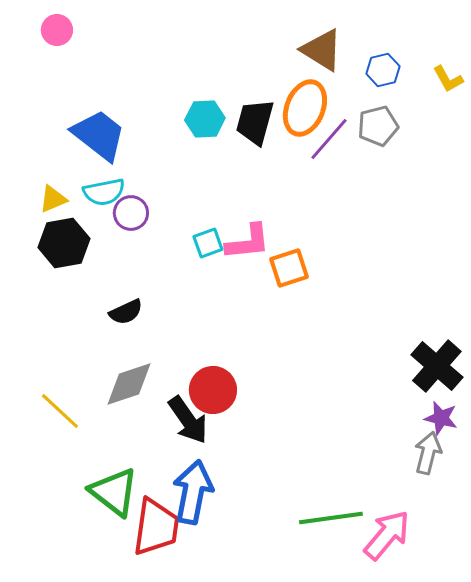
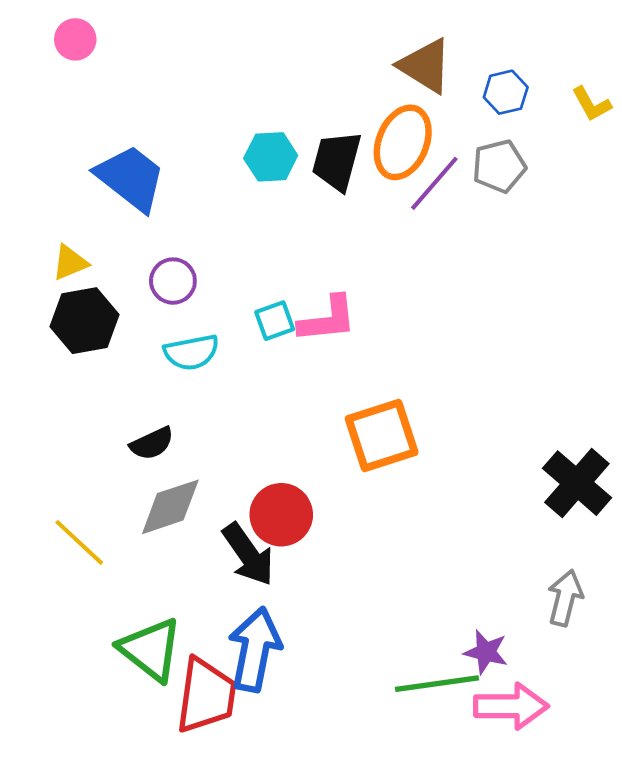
cyan semicircle: (104, 192) -> (191, 352), moved
orange square: (289, 268) -> (382, 435), moved, size x1.4
black semicircle: (126, 312) -> (152, 443), moved
purple star: (441, 418) -> (486, 652), moved
pink arrow: (387, 535) -> (511, 706), turned 50

